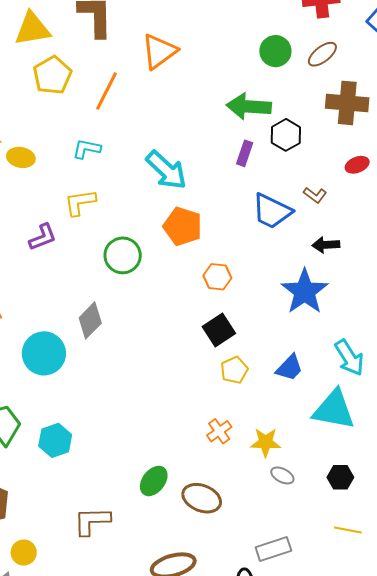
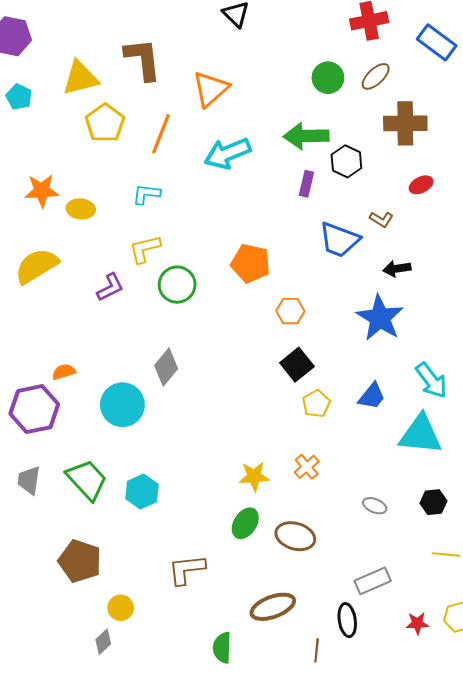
cyan arrow: (166, 170) -> (227, 153), moved, turned 120
green circle: (123, 255) -> (177, 285), moved
yellow star: (266, 442) -> (254, 476), moved

